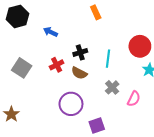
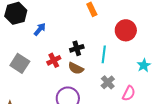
blue arrow: (50, 32) -> (40, 29), moved, turned 104
red circle: (140, 46) -> (126, 30), moved

